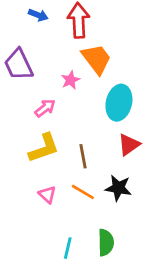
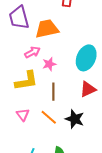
orange trapezoid: (96, 59) -> (47, 29), moved, turned -75
pink star: (71, 80) -> (49, 64), moved

